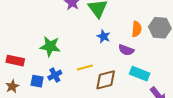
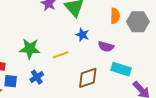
orange semicircle: (137, 29) -> (115, 16), moved
yellow line: (85, 67) -> (61, 55), moved
blue square: (37, 81) -> (11, 81), moved

